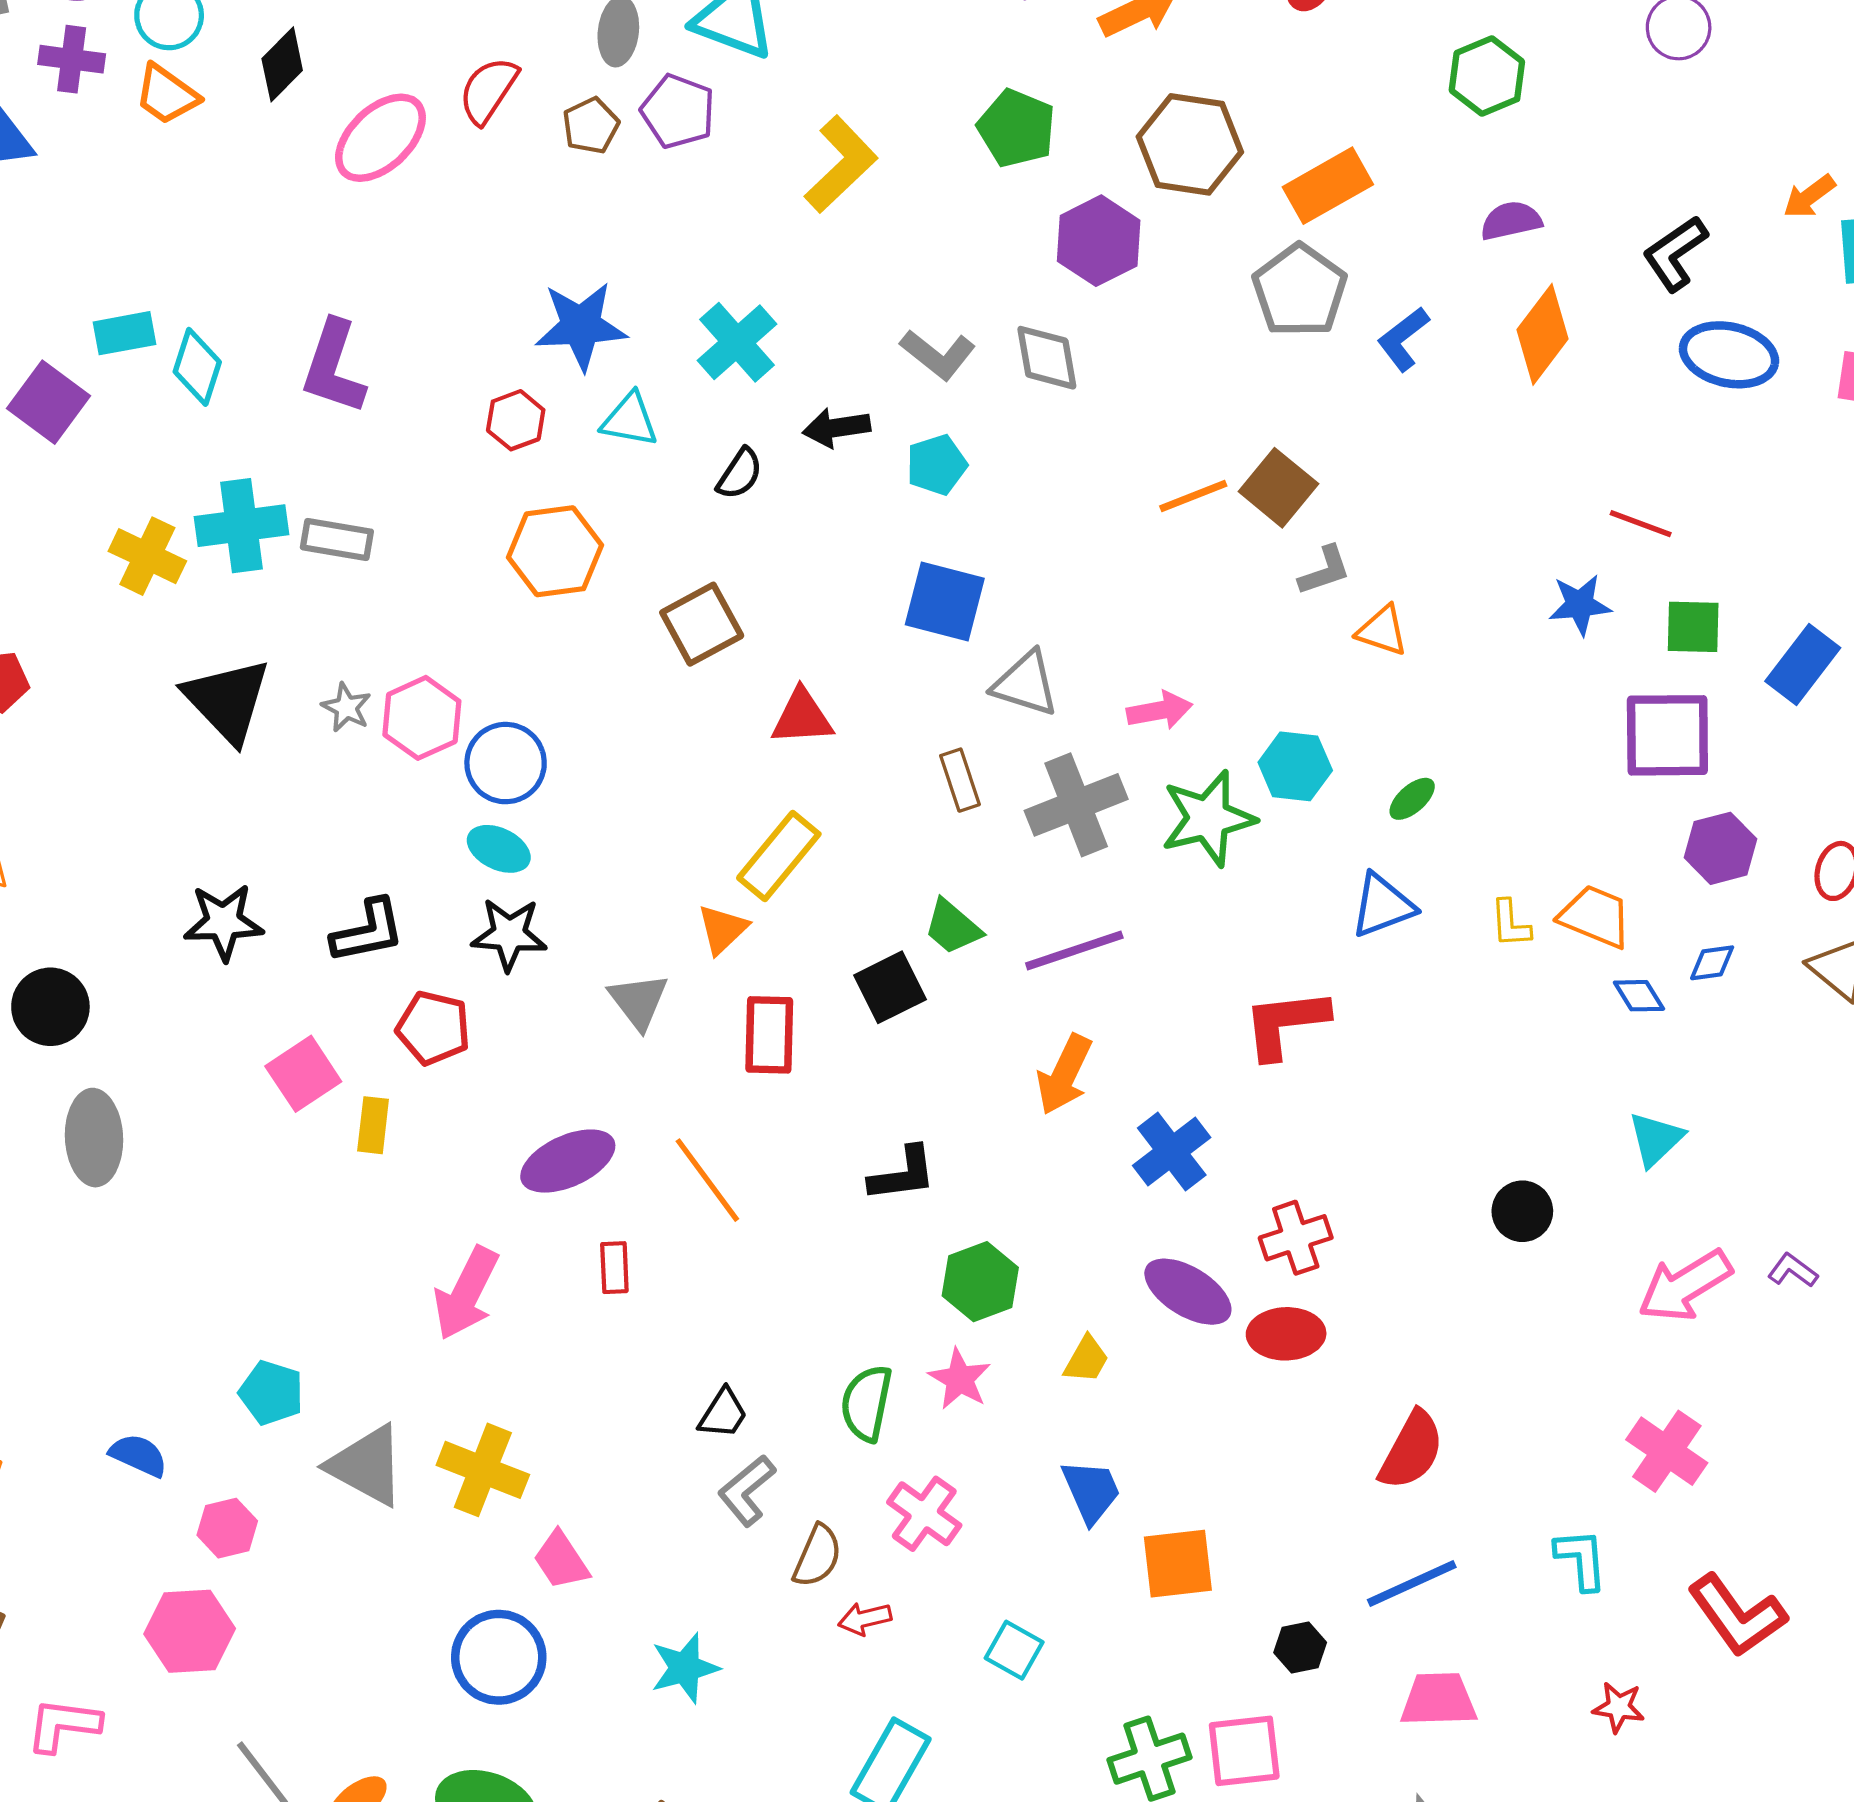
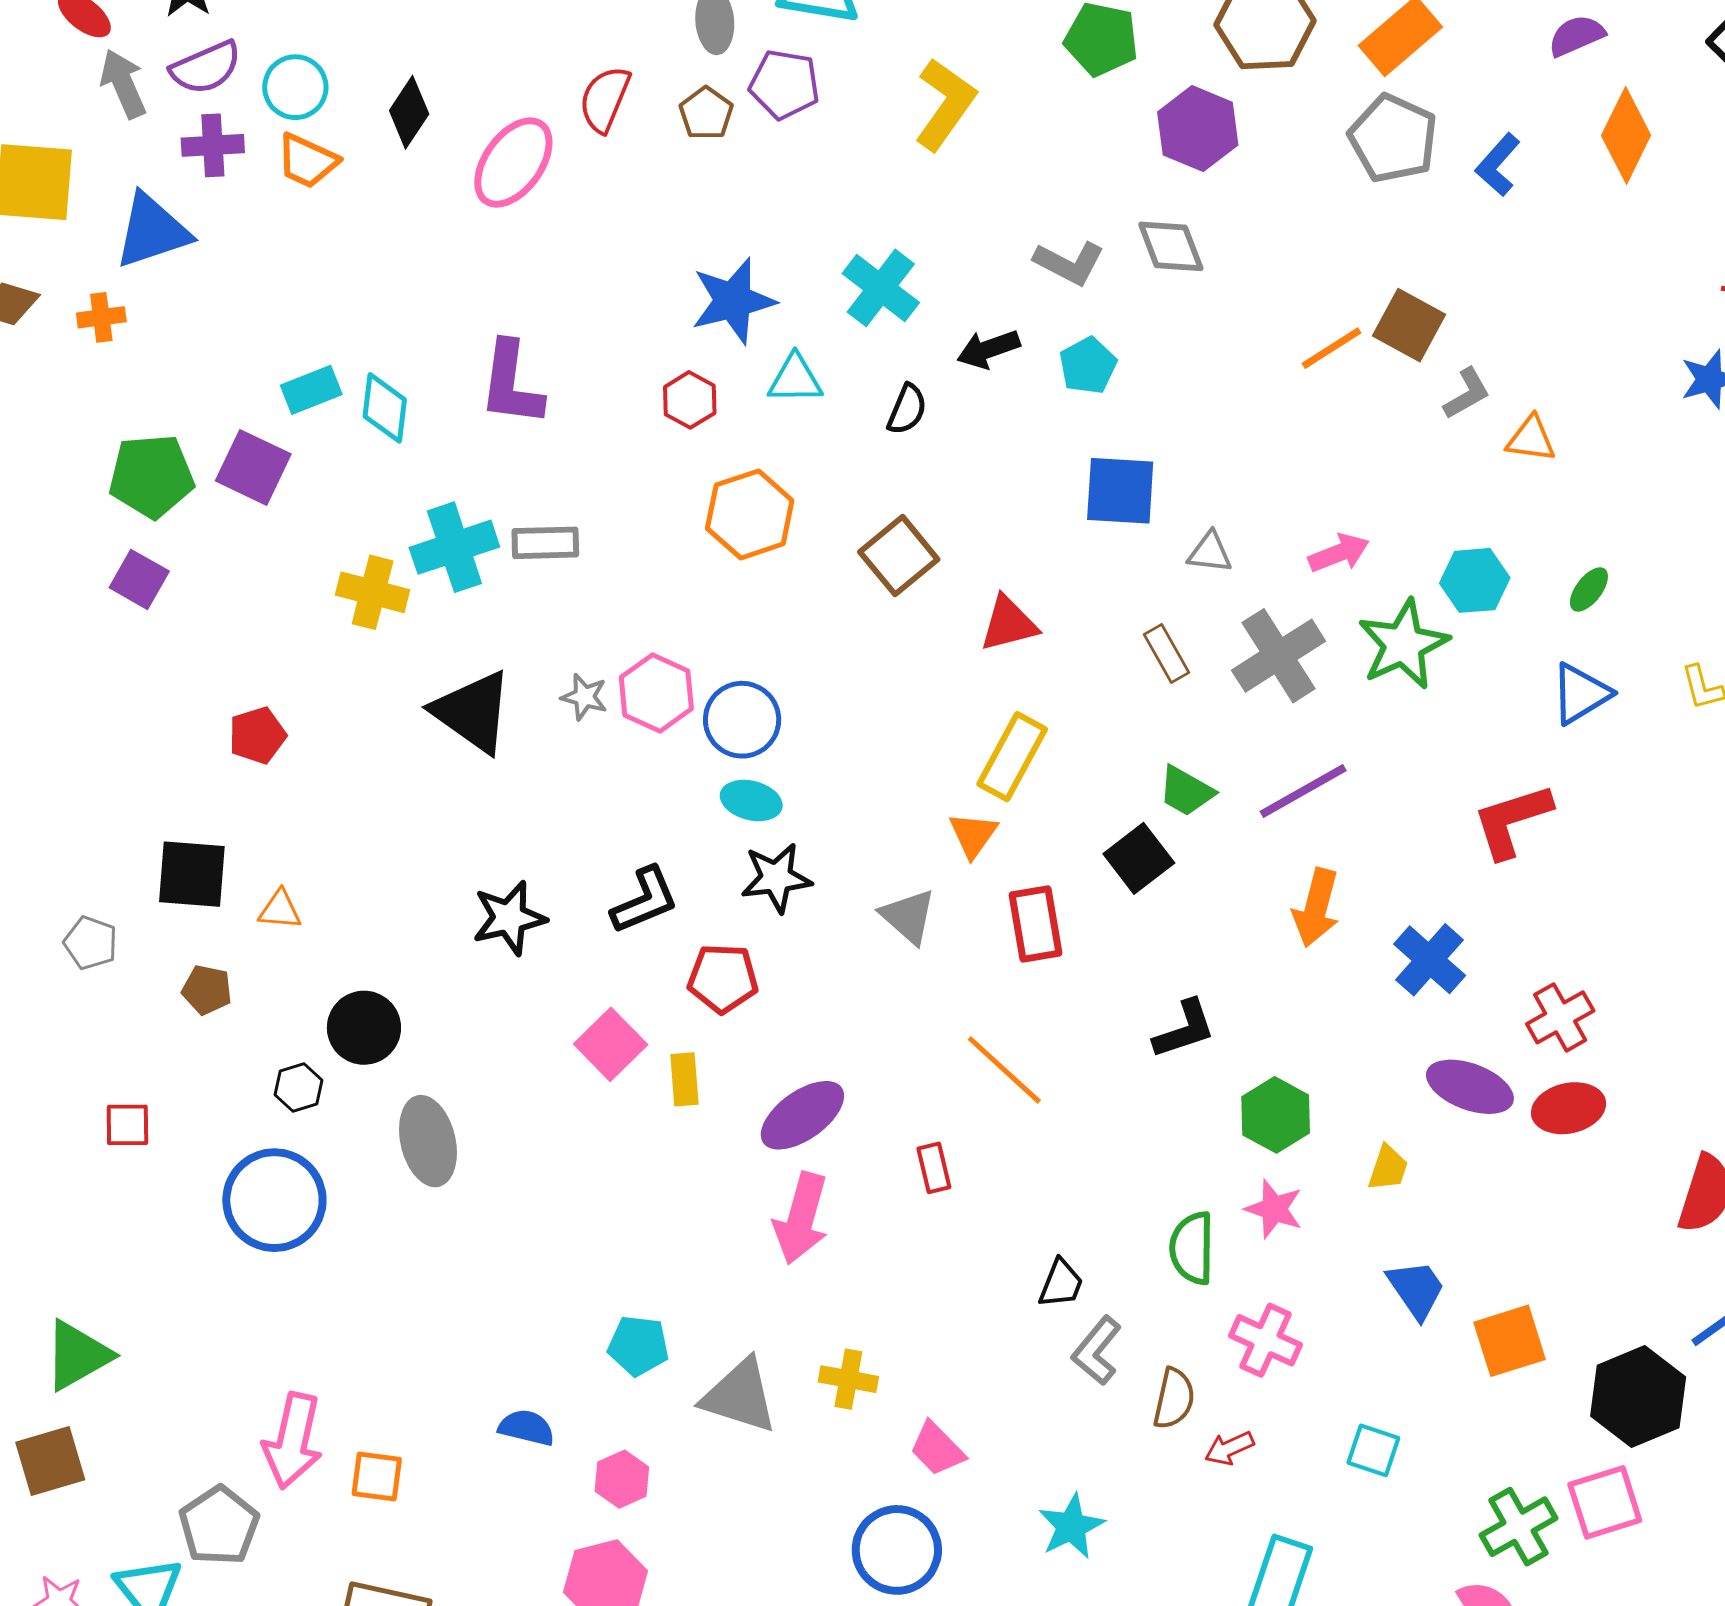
gray triangle: (1026, 684) -> (1210, 552), size x0.7
purple ellipse: (568, 1161) -> (802, 1115), moved
yellow cross: (483, 1470) -> (848, 1379), size x0.7
black hexagon: (1300, 1647) -> (1638, 1396), size x2.0

